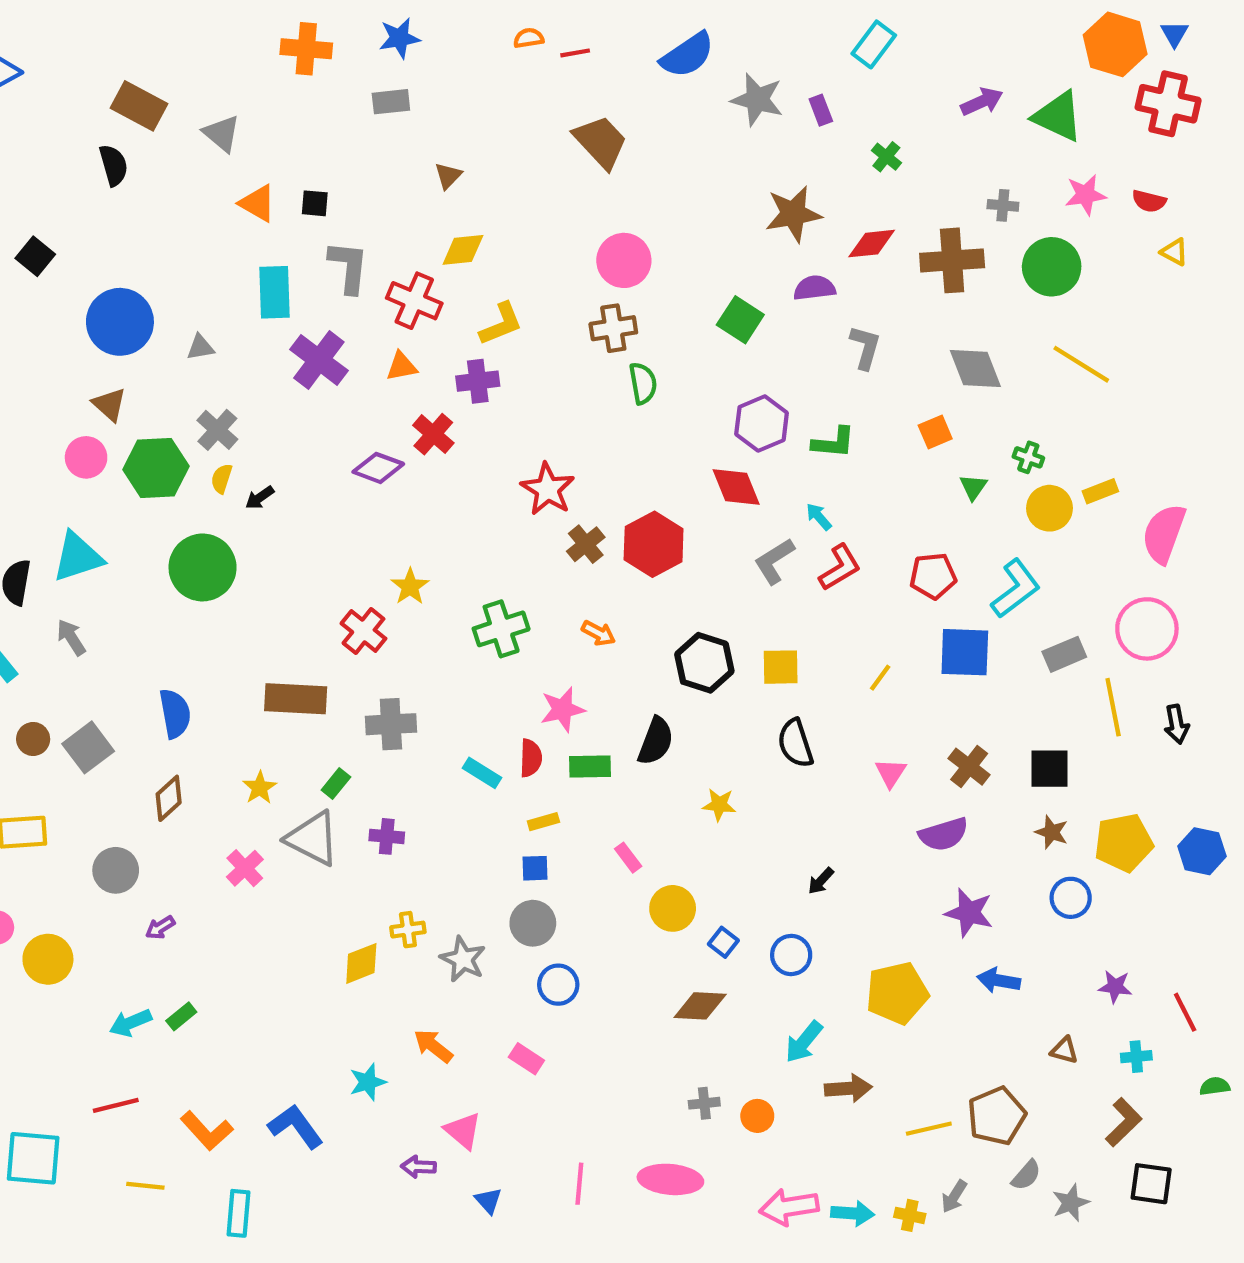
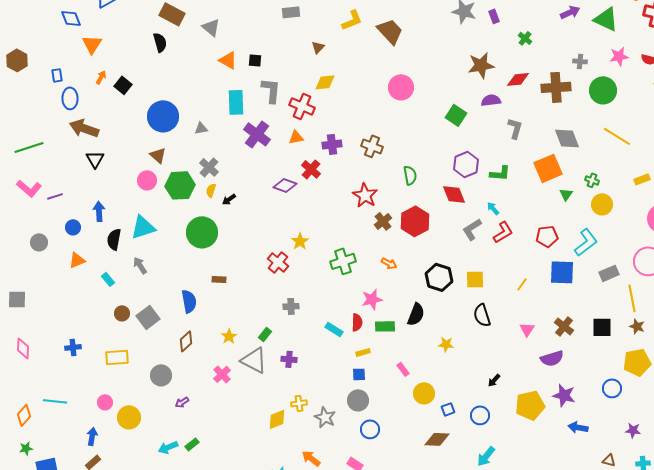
yellow L-shape: (501, 324) -> (352, 20), moved
brown cross: (613, 328) -> (372, 146), moved, turned 30
green semicircle: (643, 383) -> (410, 175), moved
orange square: (935, 432) -> (548, 168), size x1.8
yellow rectangle: (1100, 491) -> (642, 179), moved
brown rectangle: (296, 699) -> (219, 279), moved, size x0.5
gray cross: (391, 724) -> (291, 306), size x0.7
brown star: (1052, 832) -> (637, 326), moved
blue square: (723, 942) -> (448, 409), turned 32
yellow pentagon: (897, 993) -> (530, 405), moved

